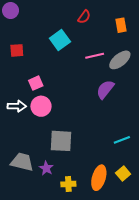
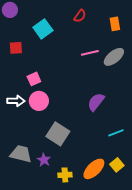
cyan square: (60, 40) -> (43, 29), moved
purple semicircle: (105, 89) -> (96, 102), moved
gray square: (61, 141) -> (58, 134), turned 30
orange ellipse: (99, 178) -> (94, 169), turned 30

